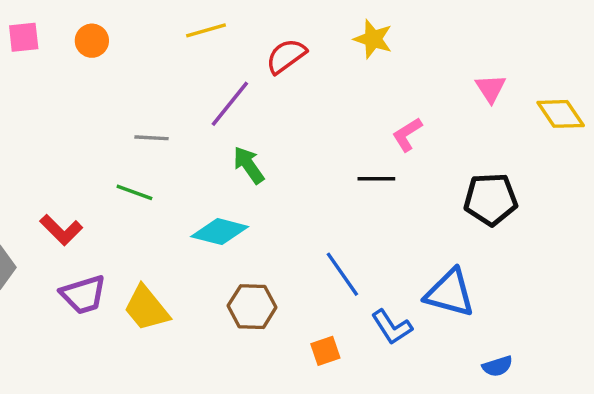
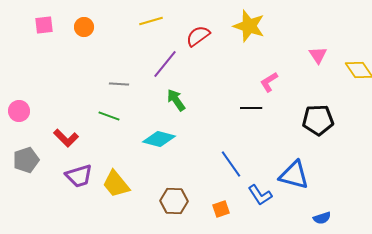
yellow star: (373, 39) -> (249, 26), size x1.4
brown hexagon: (252, 307) -> (174, 201), moved

